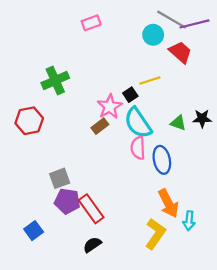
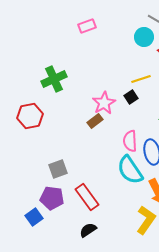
black square: (130, 95) -> (131, 97), moved
cyan semicircle: (138, 123) -> (130, 170), moved
purple pentagon: (67, 201) -> (52, 198), moved

